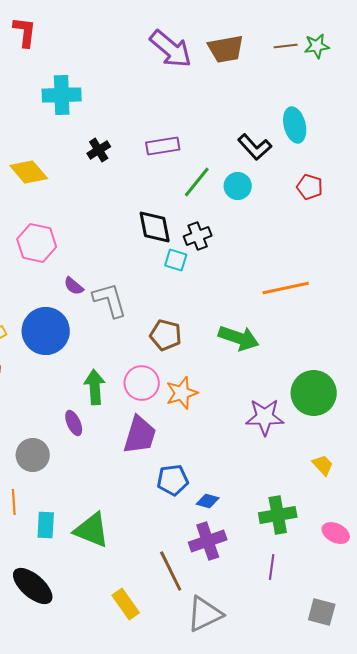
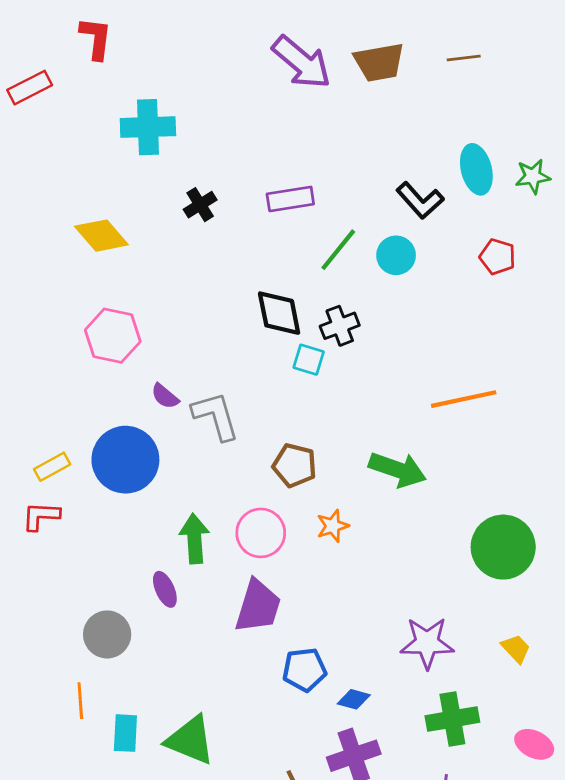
green star: (317, 46) -> (533, 176), moved
orange star: (182, 393) -> (333, 526), moved, size x0.7
purple star: (265, 417) -> (427, 643), moved

